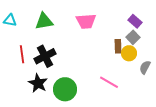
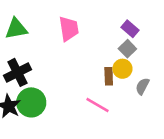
pink trapezoid: (86, 21) -> (69, 29), turned -95
brown rectangle: (118, 46) -> (109, 76), moved
green circle: (65, 89) -> (31, 102), moved

